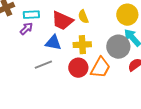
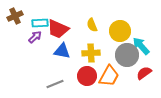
yellow circle: (127, 15) -> (120, 31), moved
red trapezoid: (62, 21) -> (58, 29), moved
gray line: (43, 65) -> (55, 84), moved

